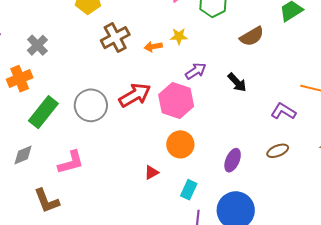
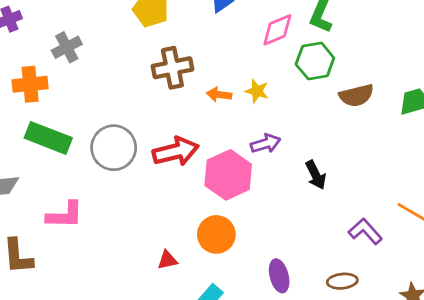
brown semicircle: (252, 36) -> (356, 95), moved
green rectangle: (43, 112) -> (48, 138), turned 56
purple ellipse: (233, 160) -> (279, 276), turned -55

